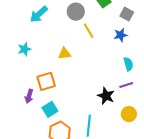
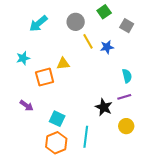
blue star: (121, 35) -> (107, 47), moved
orange square: (46, 81) -> (45, 77), moved
purple arrow: (29, 96) -> (26, 106), turned -72
cyan square: (50, 109) -> (57, 119), moved, turned -35

